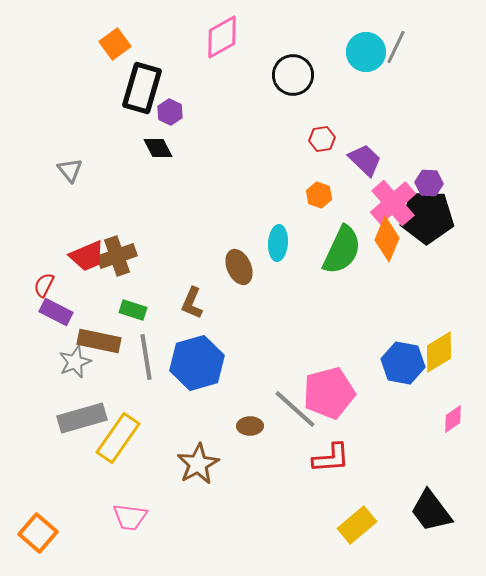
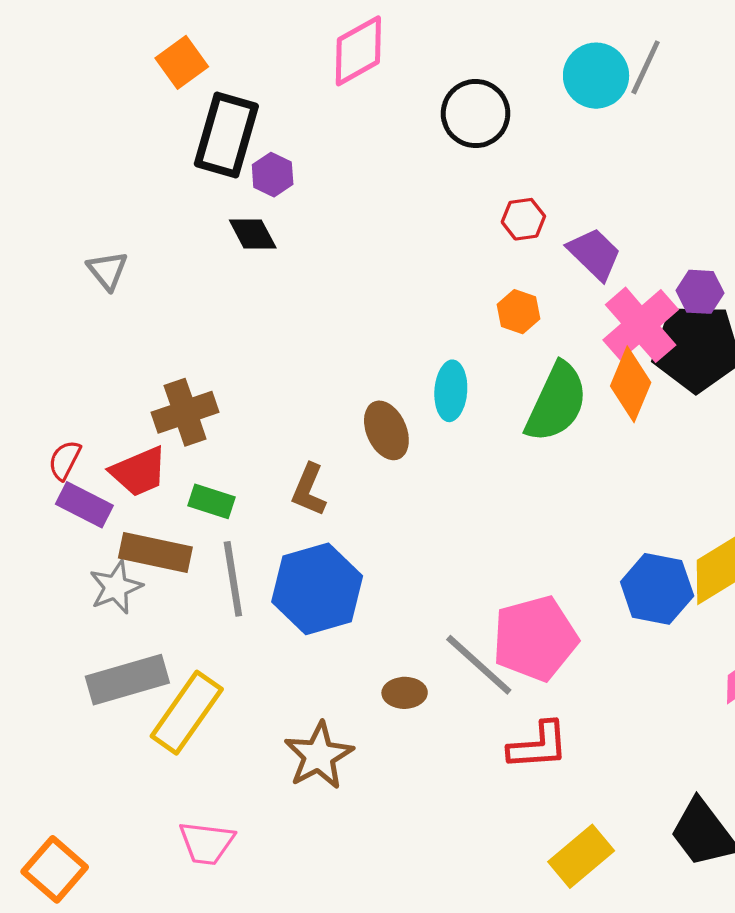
red trapezoid: (87, 256) -> (139, 472), moved

